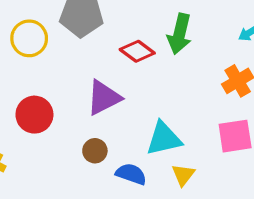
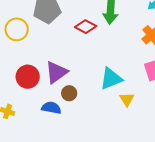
purple triangle: (104, 98) -> (56, 72), moved
blue semicircle: (131, 174) -> (51, 108), moved

